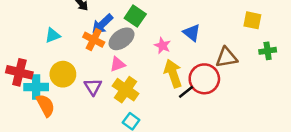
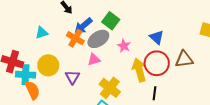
pink star: (163, 46) -> (124, 46), moved
red circle: (204, 79) -> (157, 63), moved
yellow cross: (126, 90) -> (110, 88), moved
black line: (186, 92) -> (155, 93), moved, turned -48

